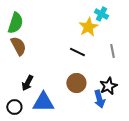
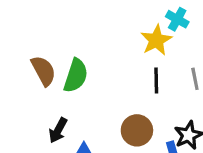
green semicircle: (15, 23) -> (76, 76), moved
black line: (77, 52) -> (156, 80), moved, turned 63

